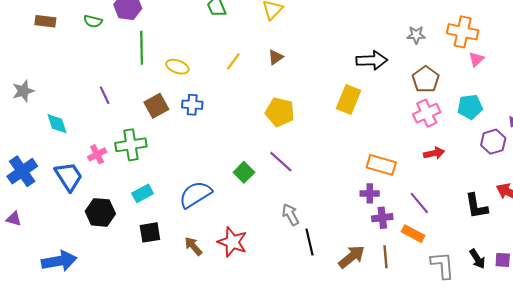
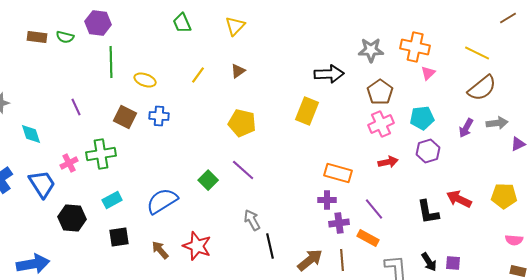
brown rectangle: (45, 21) -> (37, 37), moved
gray star: (416, 35) -> (371, 50), size x1.4
brown square: (156, 106) -> (125, 117), turned -35
purple hexagon: (493, 142) -> (428, 151), moved

